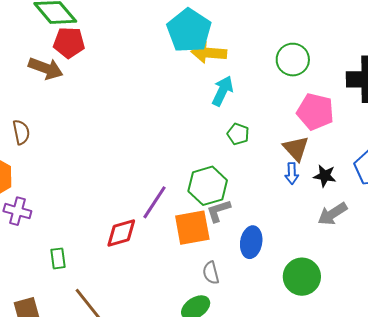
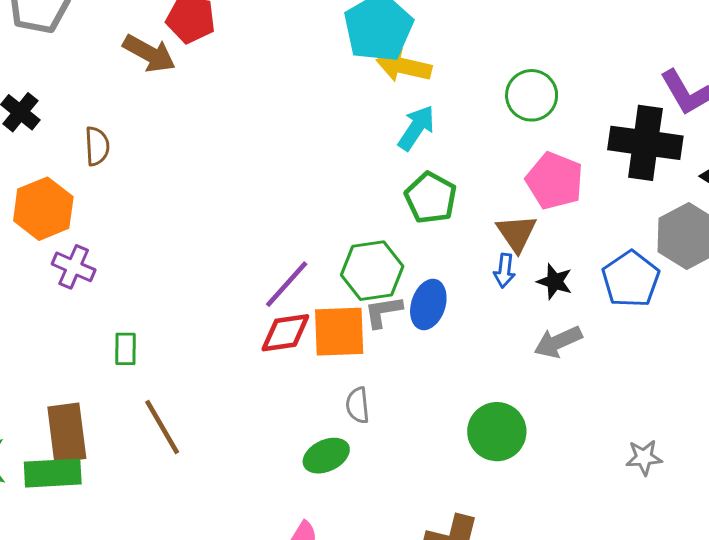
green pentagon: (238, 134) -> (431, 198), size x1.5
red diamond: (121, 233) -> (285, 333), moved
blue ellipse: (251, 242) -> (428, 304), moved

